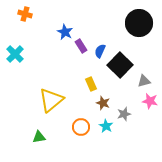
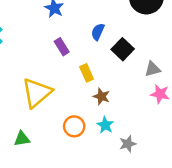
purple rectangle: (81, 46) -> (62, 47), moved
black square: (120, 65) -> (123, 49), size x0.7
gray star: (124, 114) -> (128, 144), moved

